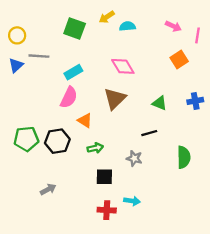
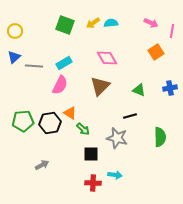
yellow arrow: (107, 17) -> (93, 23), moved
gray line: (39, 56) -> (34, 66), moved
orange triangle: (85, 120) -> (70, 113), moved
green arrow: (95, 148) -> (83, 129), turned 56
gray star: (134, 158) -> (117, 138), size x1.5

